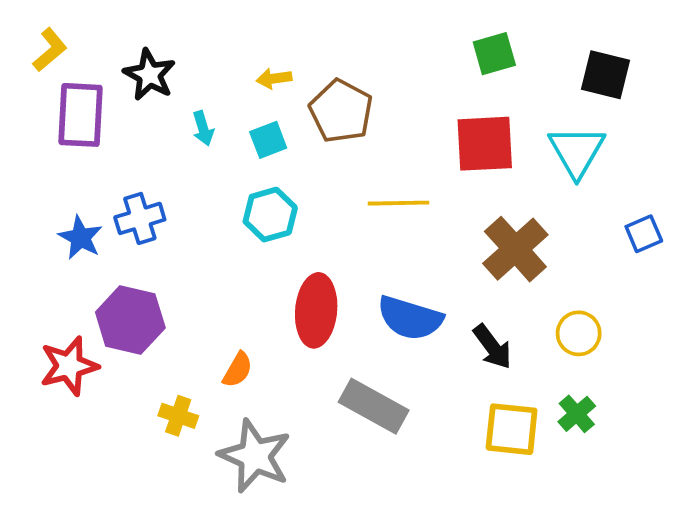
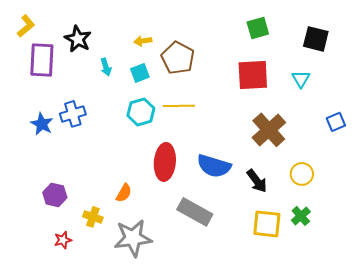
cyan triangle: (577, 151) -> (301, 79), size x0.6
yellow line: (399, 203) -> (179, 106), moved
purple hexagon: (130, 320) -> (55, 195), moved, size x0.7
red star: (69, 366) -> (63, 240), moved, size x0.6
gray star: (255, 456) -> (133, 238), turned -30

